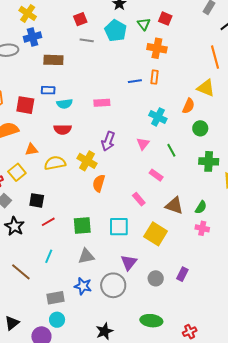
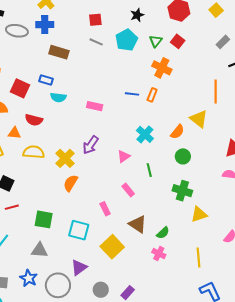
red semicircle: (63, 129) -> (34, 120), moved

